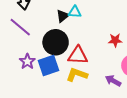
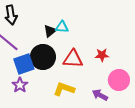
red triangle: (78, 55) -> (73, 59), moved
purple star: (27, 61) -> (20, 85), moved
blue square: (48, 66) -> (24, 64), moved

